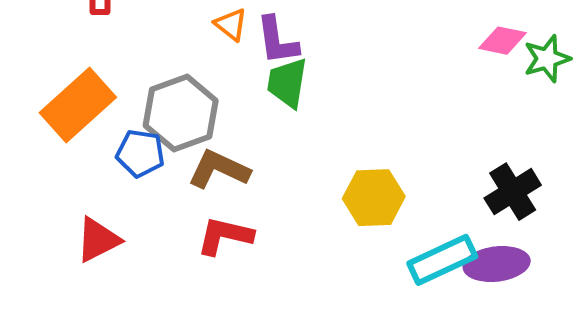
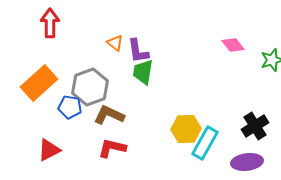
pink diamond: (503, 41) -> (233, 45), moved, turned 40
cyan rectangle: (442, 260) -> (205, 143), moved, turned -36

